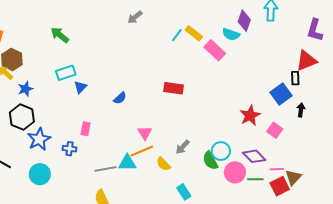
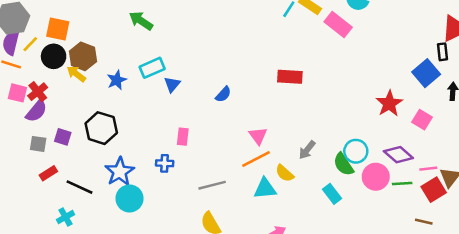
blue star: (25, 89) -> (117, 80), moved
blue star: (39, 139) -> (120, 172), moved
cyan triangle: (127, 163) -> (265, 189), moved
cyan rectangle: (184, 192) -> (332, 194), moved

